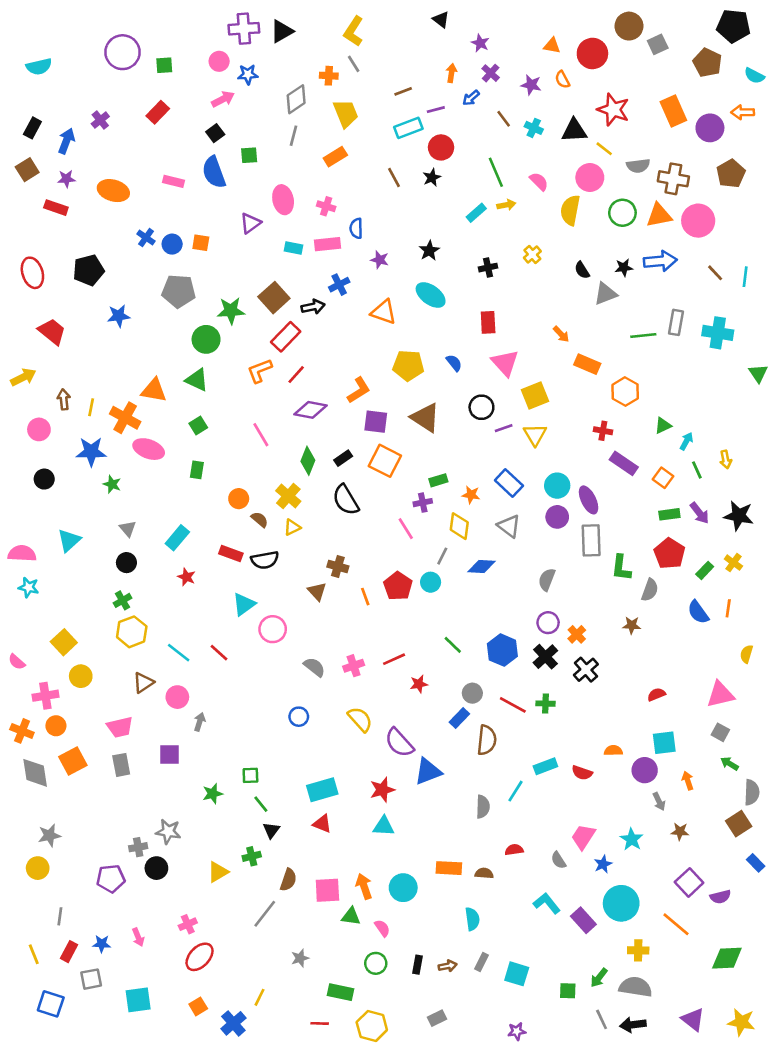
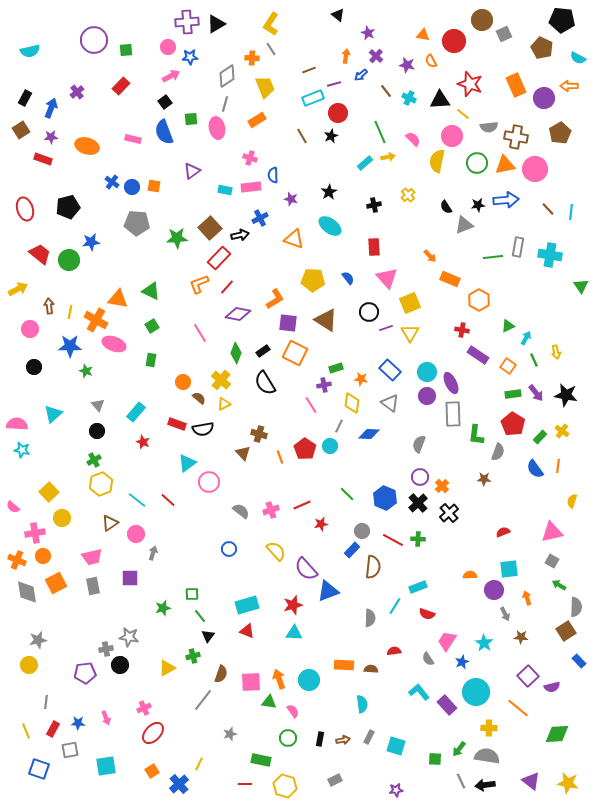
pink ellipse: (283, 200) -> (217, 128), moved
green circle: (206, 339) -> (69, 260), moved
red semicircle: (582, 773) -> (427, 614), moved

